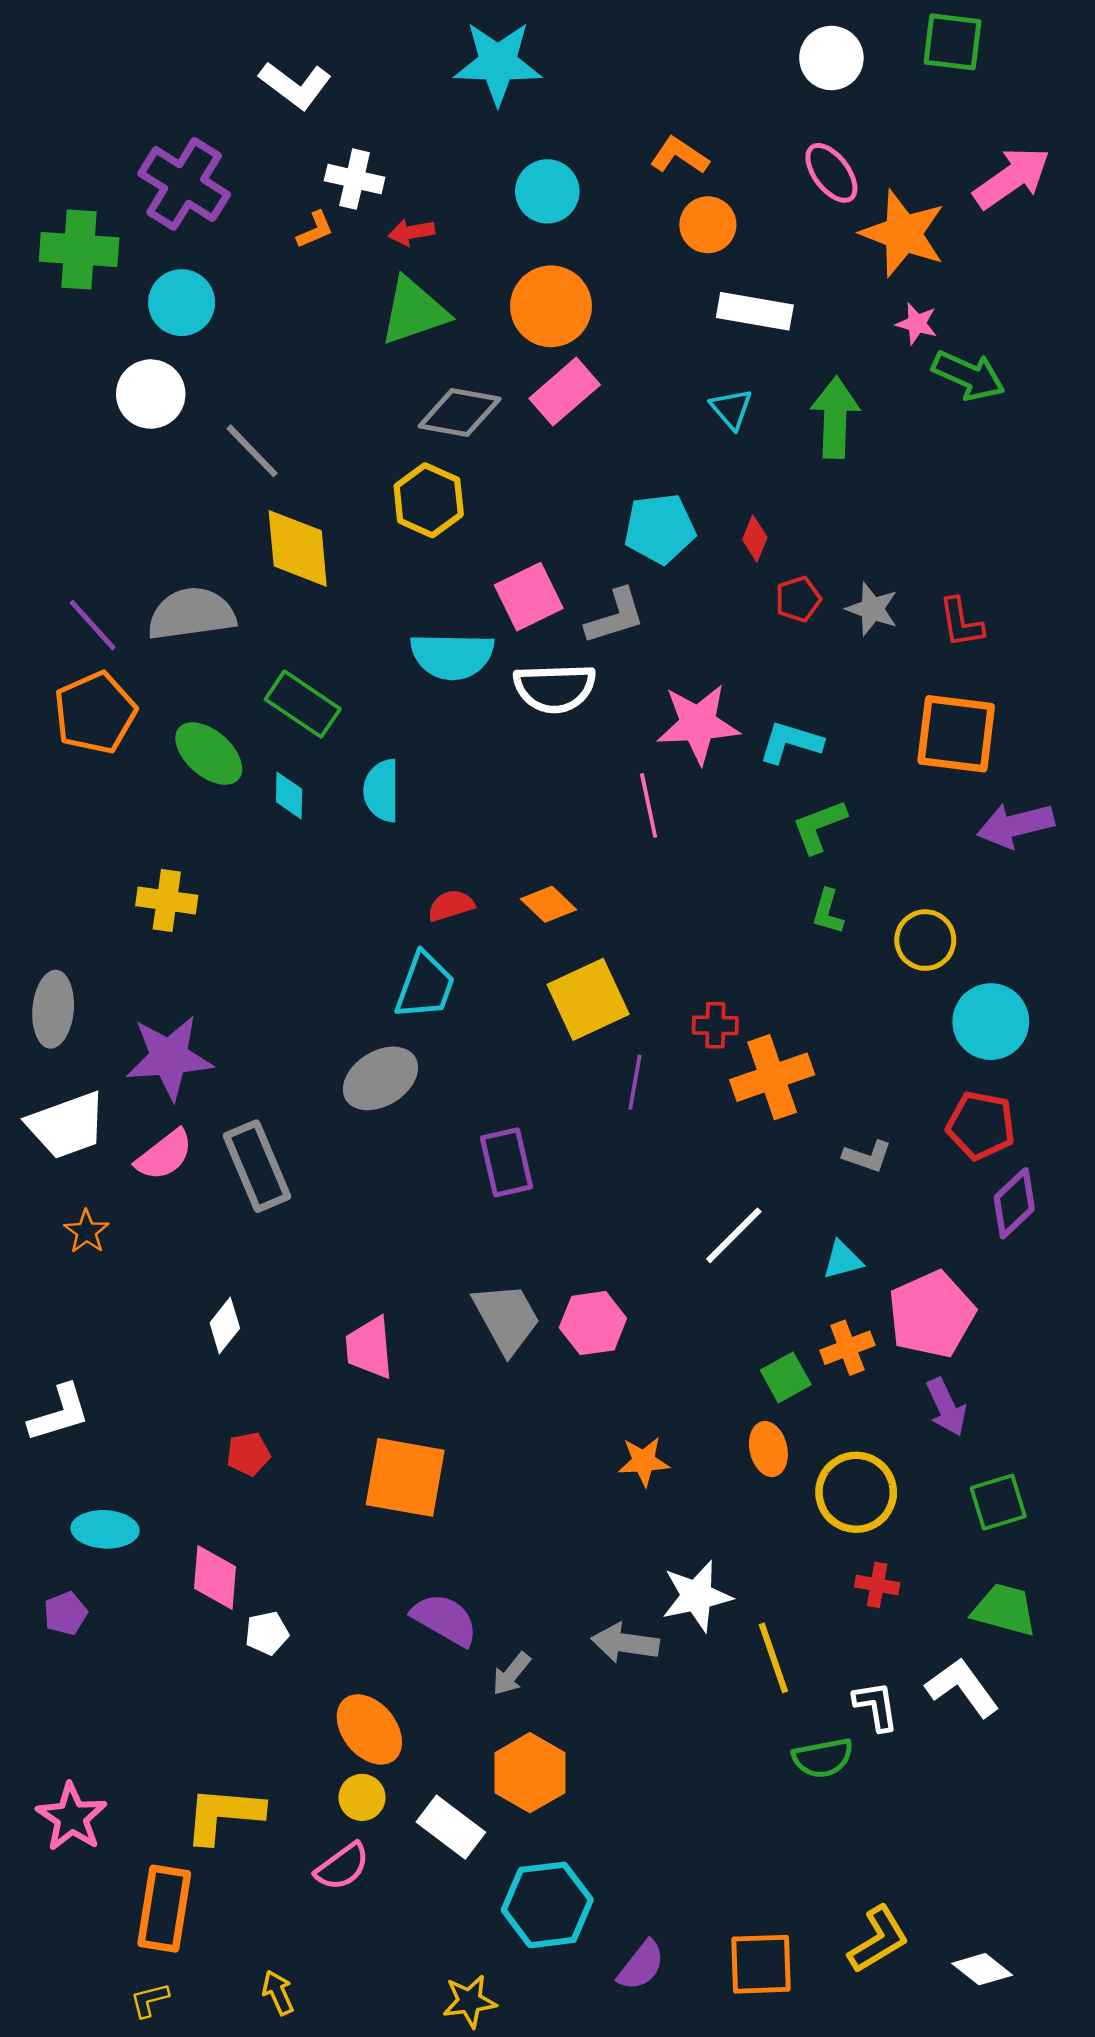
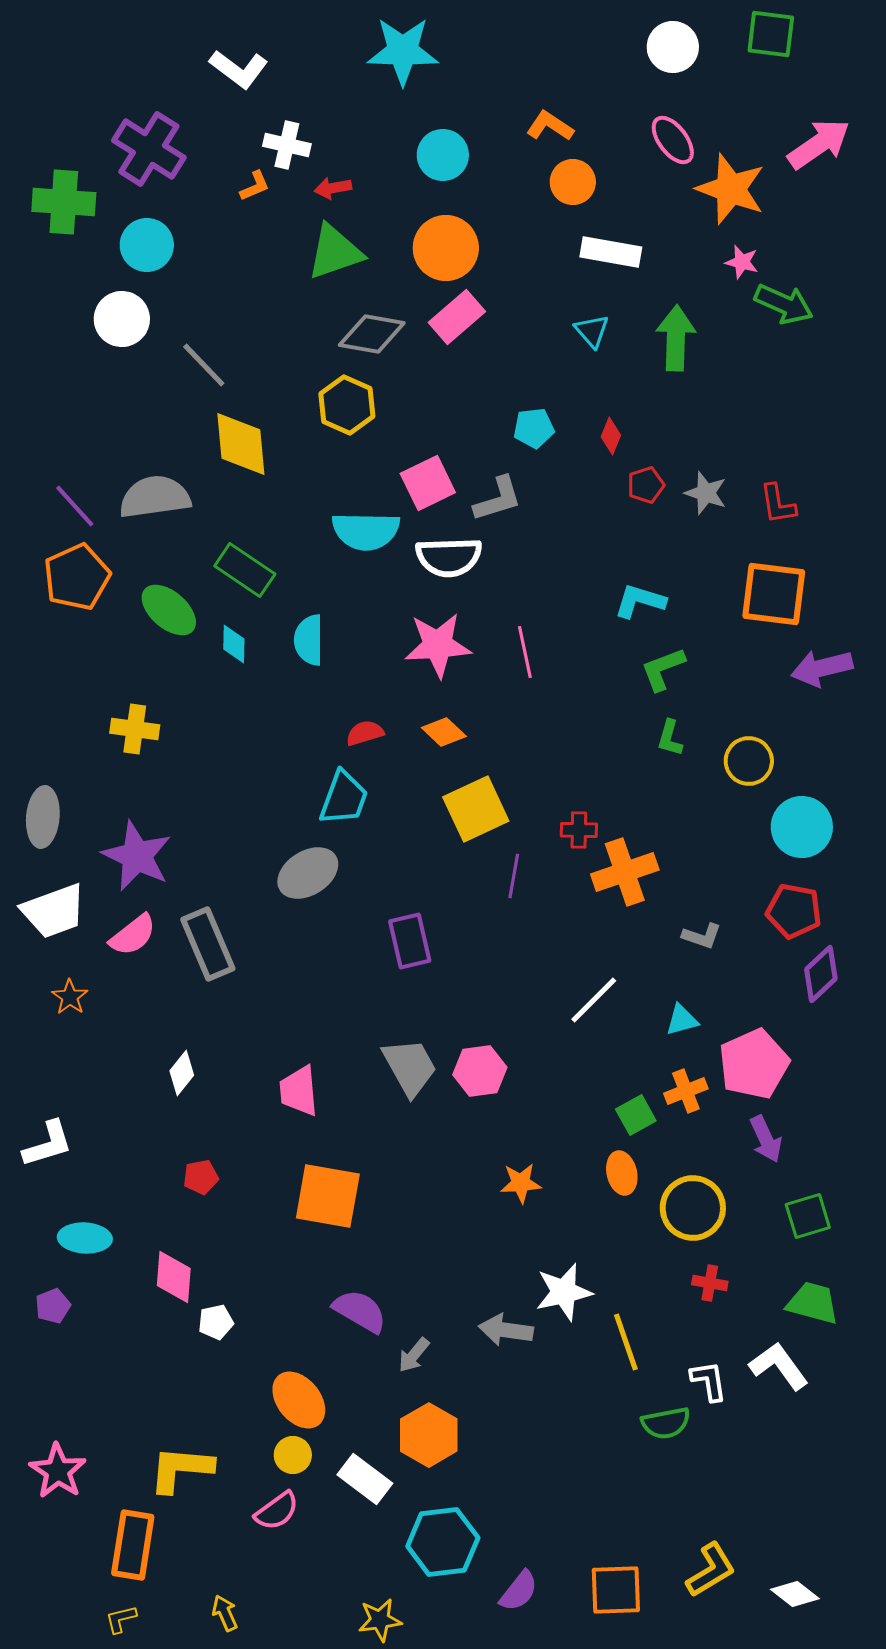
cyan pentagon: (660, 529) -> (534, 428), size x0.7
pink star: (698, 724) -> (438, 645), moved
purple star: (169, 1057) -> (137, 856), turned 30

